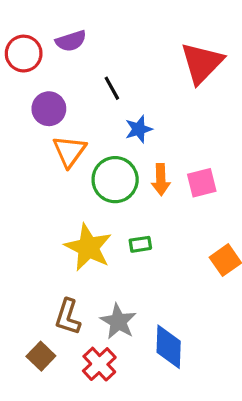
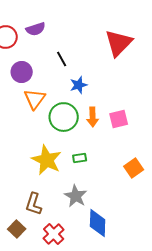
gray star: (118, 322) -> (76, 196), moved

